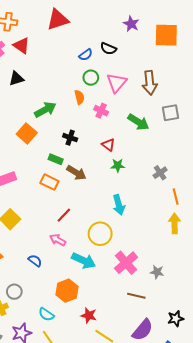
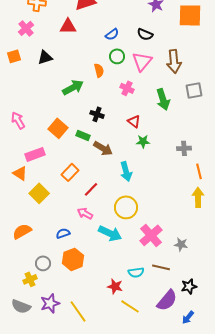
red triangle: (22, 46) -> (68, 26), moved, turned -36
black semicircle: (108, 49) -> (145, 34), moved
orange semicircle: (79, 97) -> (99, 70), moved
green arrow: (138, 122) -> (163, 99), turned 40
orange square: (27, 133) -> (58, 128), moved
gray cross: (160, 173) -> (184, 148), turned 32
orange rectangle: (49, 182) -> (70, 172), moved, turned -72
cyan arrow: (119, 205) -> (126, 171), moved
blue semicircle: (35, 261) -> (63, 233), turned -56
orange hexagon: (67, 291) -> (73, 259), moved
cyan semicircle: (46, 314) -> (136, 272), moved, turned -42
black star: (176, 319) -> (189, 286), moved

